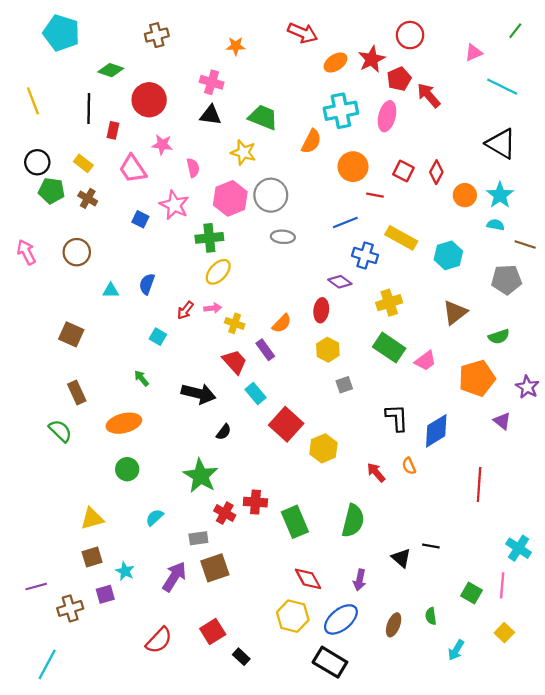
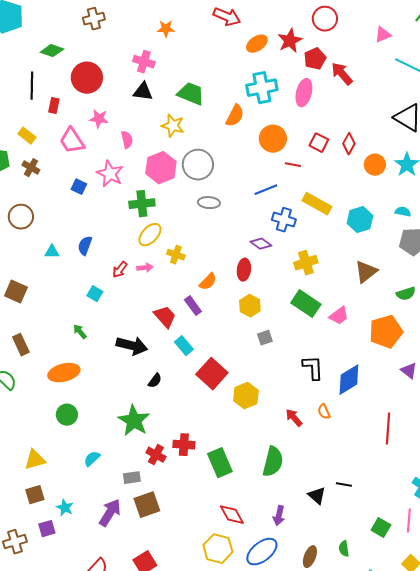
cyan semicircle: (496, 225) -> (403, 212), moved
yellow cross: (235, 323) -> (176, 255), moved

